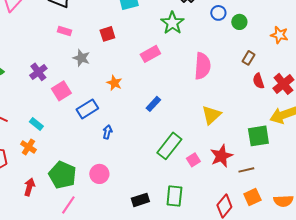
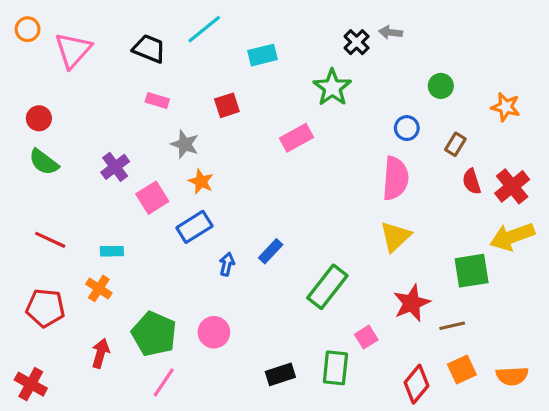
blue circle: (218, 13) -> (407, 128), moved
pink semicircle: (202, 66) -> (395, 178), moved
orange star: (114, 83) -> (201, 182), moved
blue rectangle: (153, 104) -> (271, 251), moved
cyan rectangle: (36, 124) -> (112, 251), turned -40
pink square: (193, 160) -> (366, 337), moved

